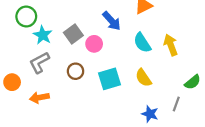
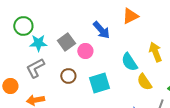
cyan star: (43, 35) -> (38, 43), turned -30
cyan semicircle: (142, 43) -> (129, 62), moved
yellow semicircle: (143, 78) -> (144, 82), moved

